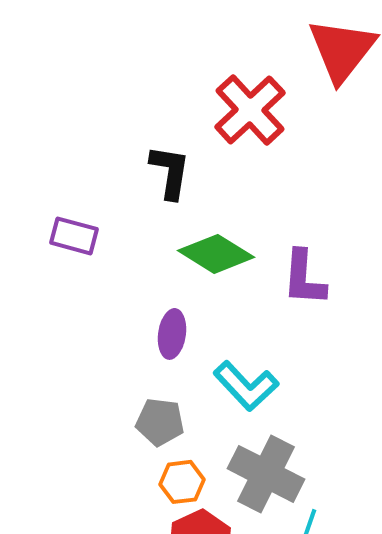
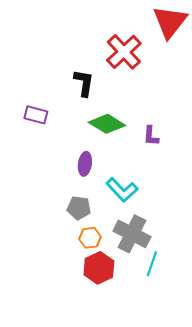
purple L-shape: (304, 278) -> (151, 136), size x0.7

